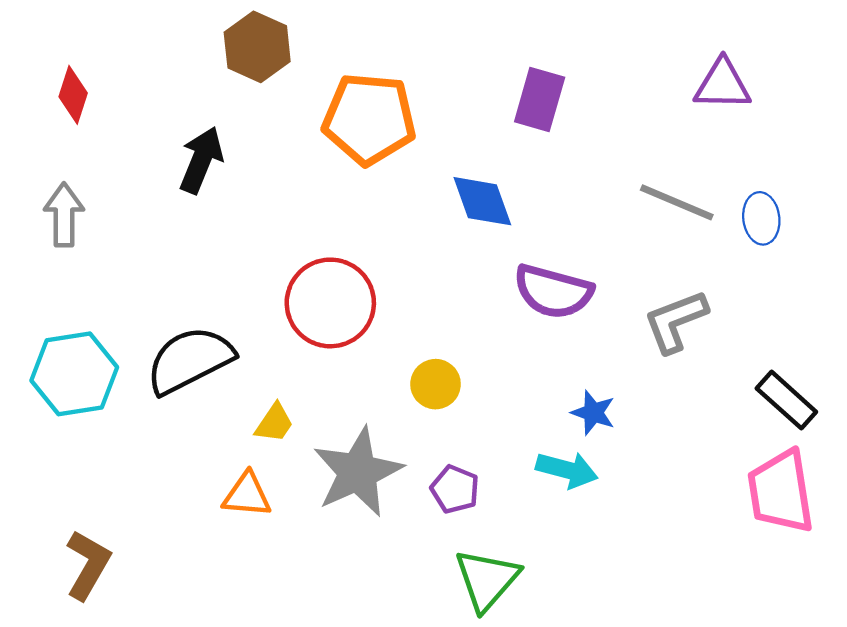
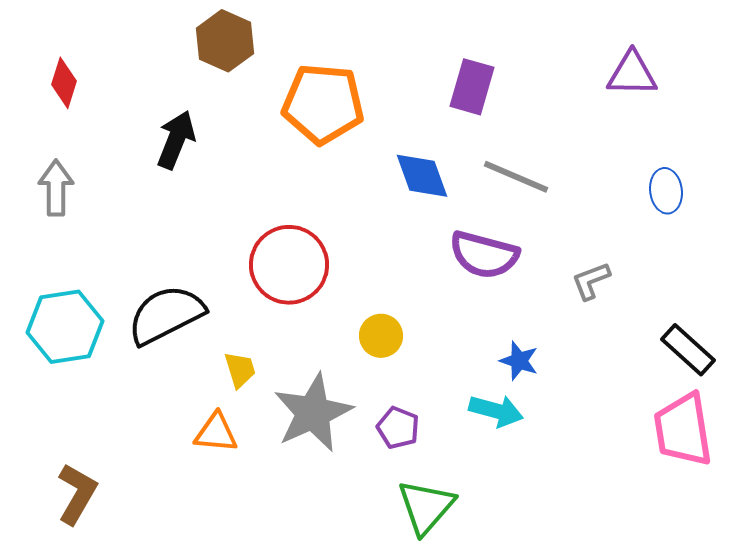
gray line: (677, 202) -> (516, 177), moved
gray L-shape: (676, 321) -> (591, 281), size x0.7
yellow trapezoid: (274, 423) -> (240, 370), turned -51

